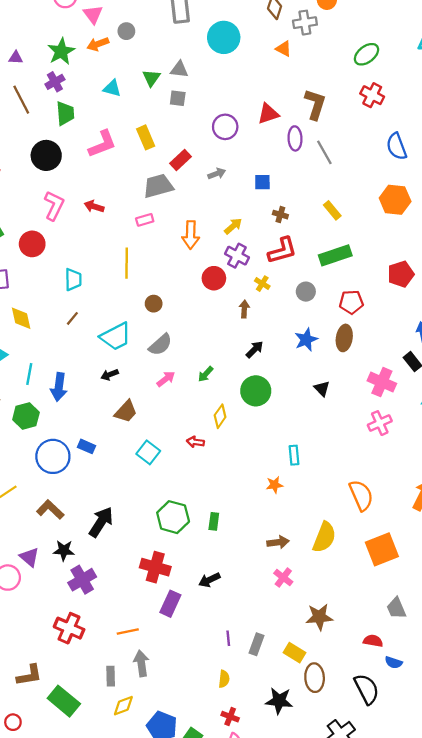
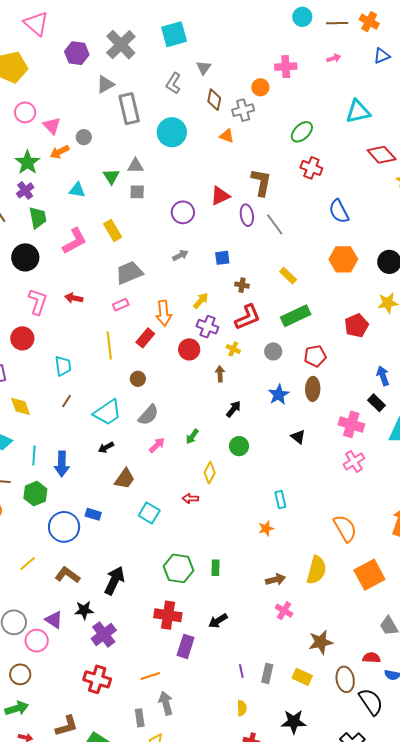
red rectangle: (181, 160) -> (145, 338), moved
green circle: (256, 391) -> (239, 446), size x0.7
brown ellipse: (315, 678) -> (345, 679), moved

